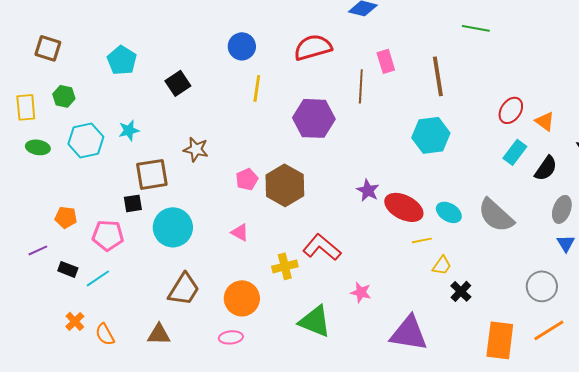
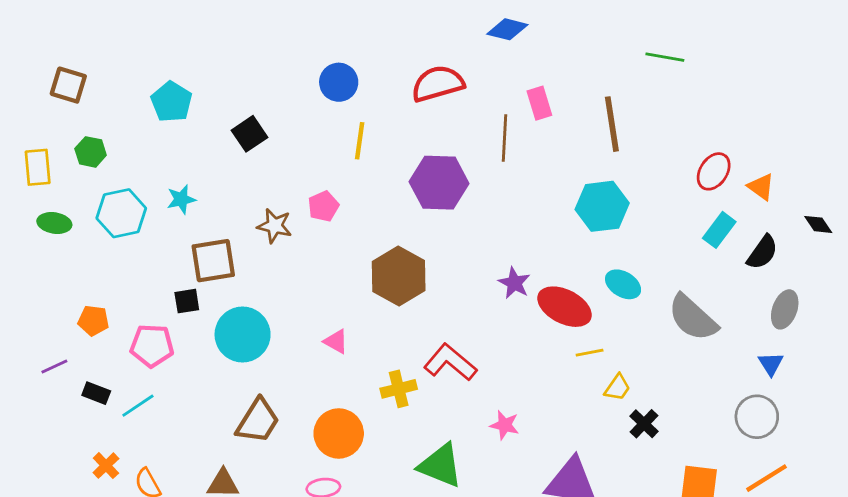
pink pentagon: (247, 179) -> (323, 206), moved
cyan ellipse: (449, 212) -> (623, 284), moved
blue triangle: (566, 243) -> (771, 364), moved

